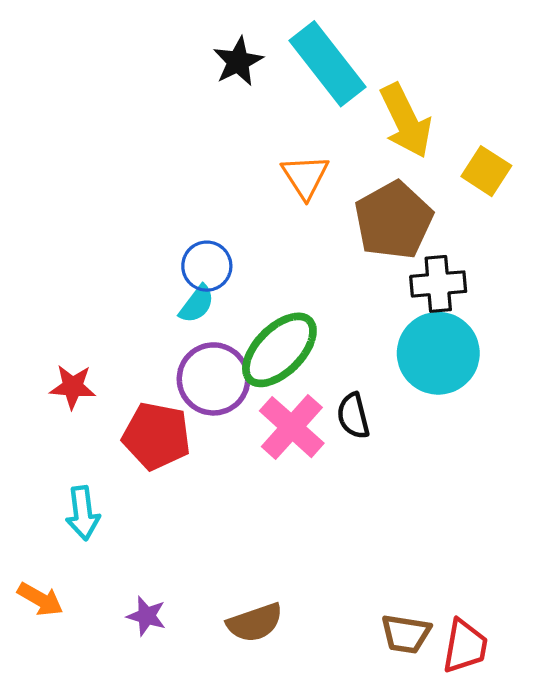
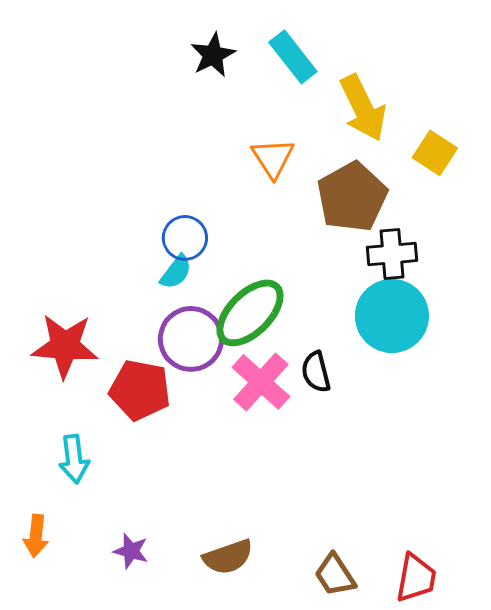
cyan rectangle: (328, 64) -> (293, 57), size x0.7
red star: (73, 387) -> (65, 346), size x1.6
orange arrow: (40, 599) -> (36, 536), turned 66
brown trapezoid: (406, 634) -> (335, 575), moved, turned 48

